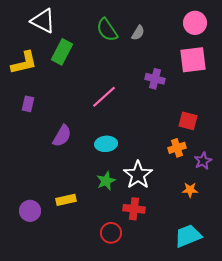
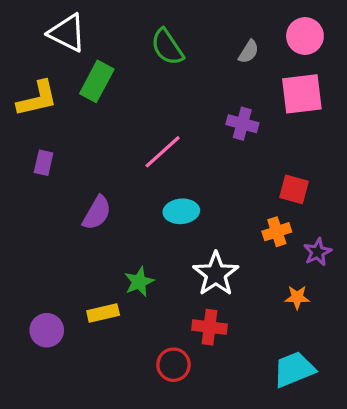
gray semicircle: (138, 33) -> (249, 52), moved
cyan ellipse: (106, 144) -> (181, 211), moved
green star: (106, 181) -> (139, 282), moved

